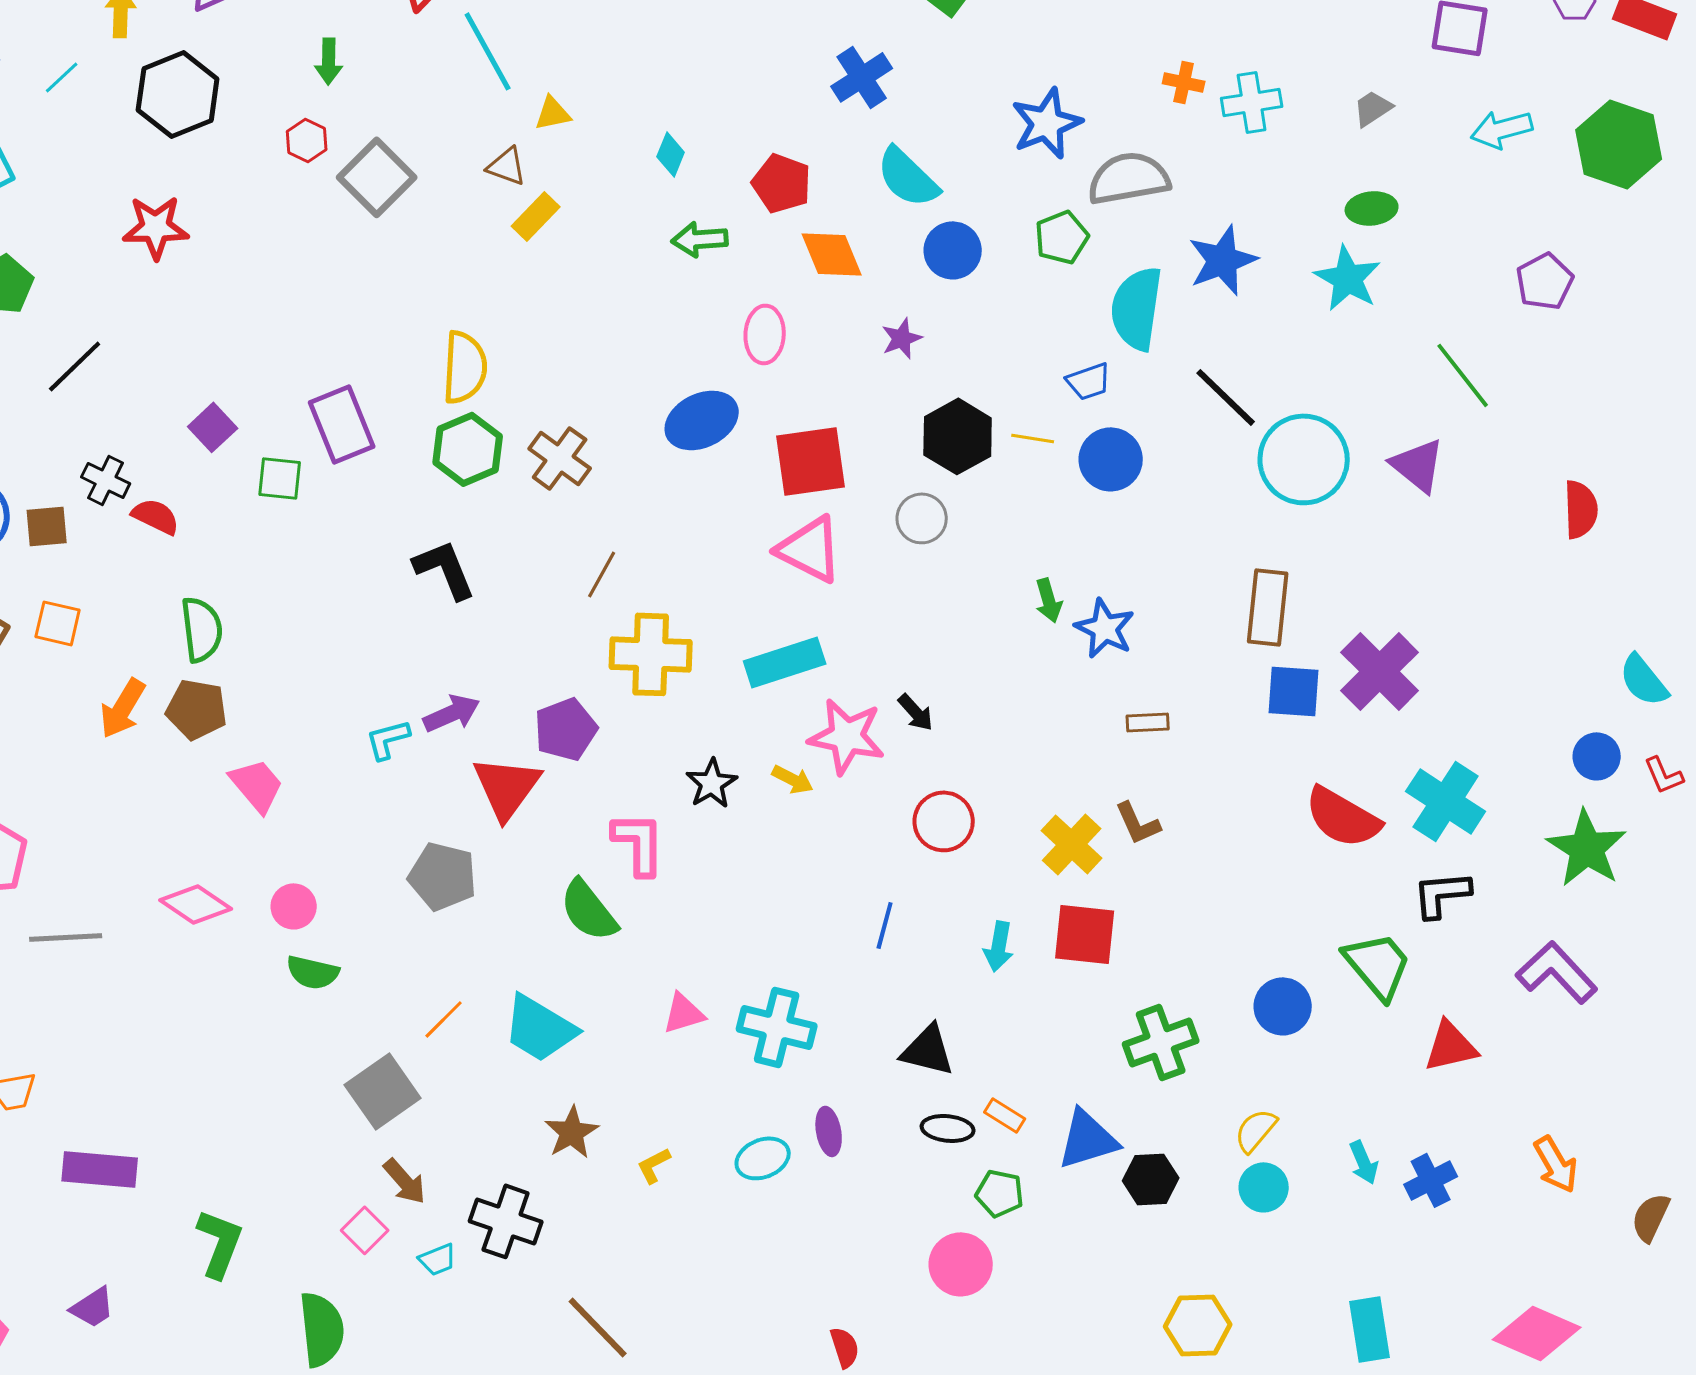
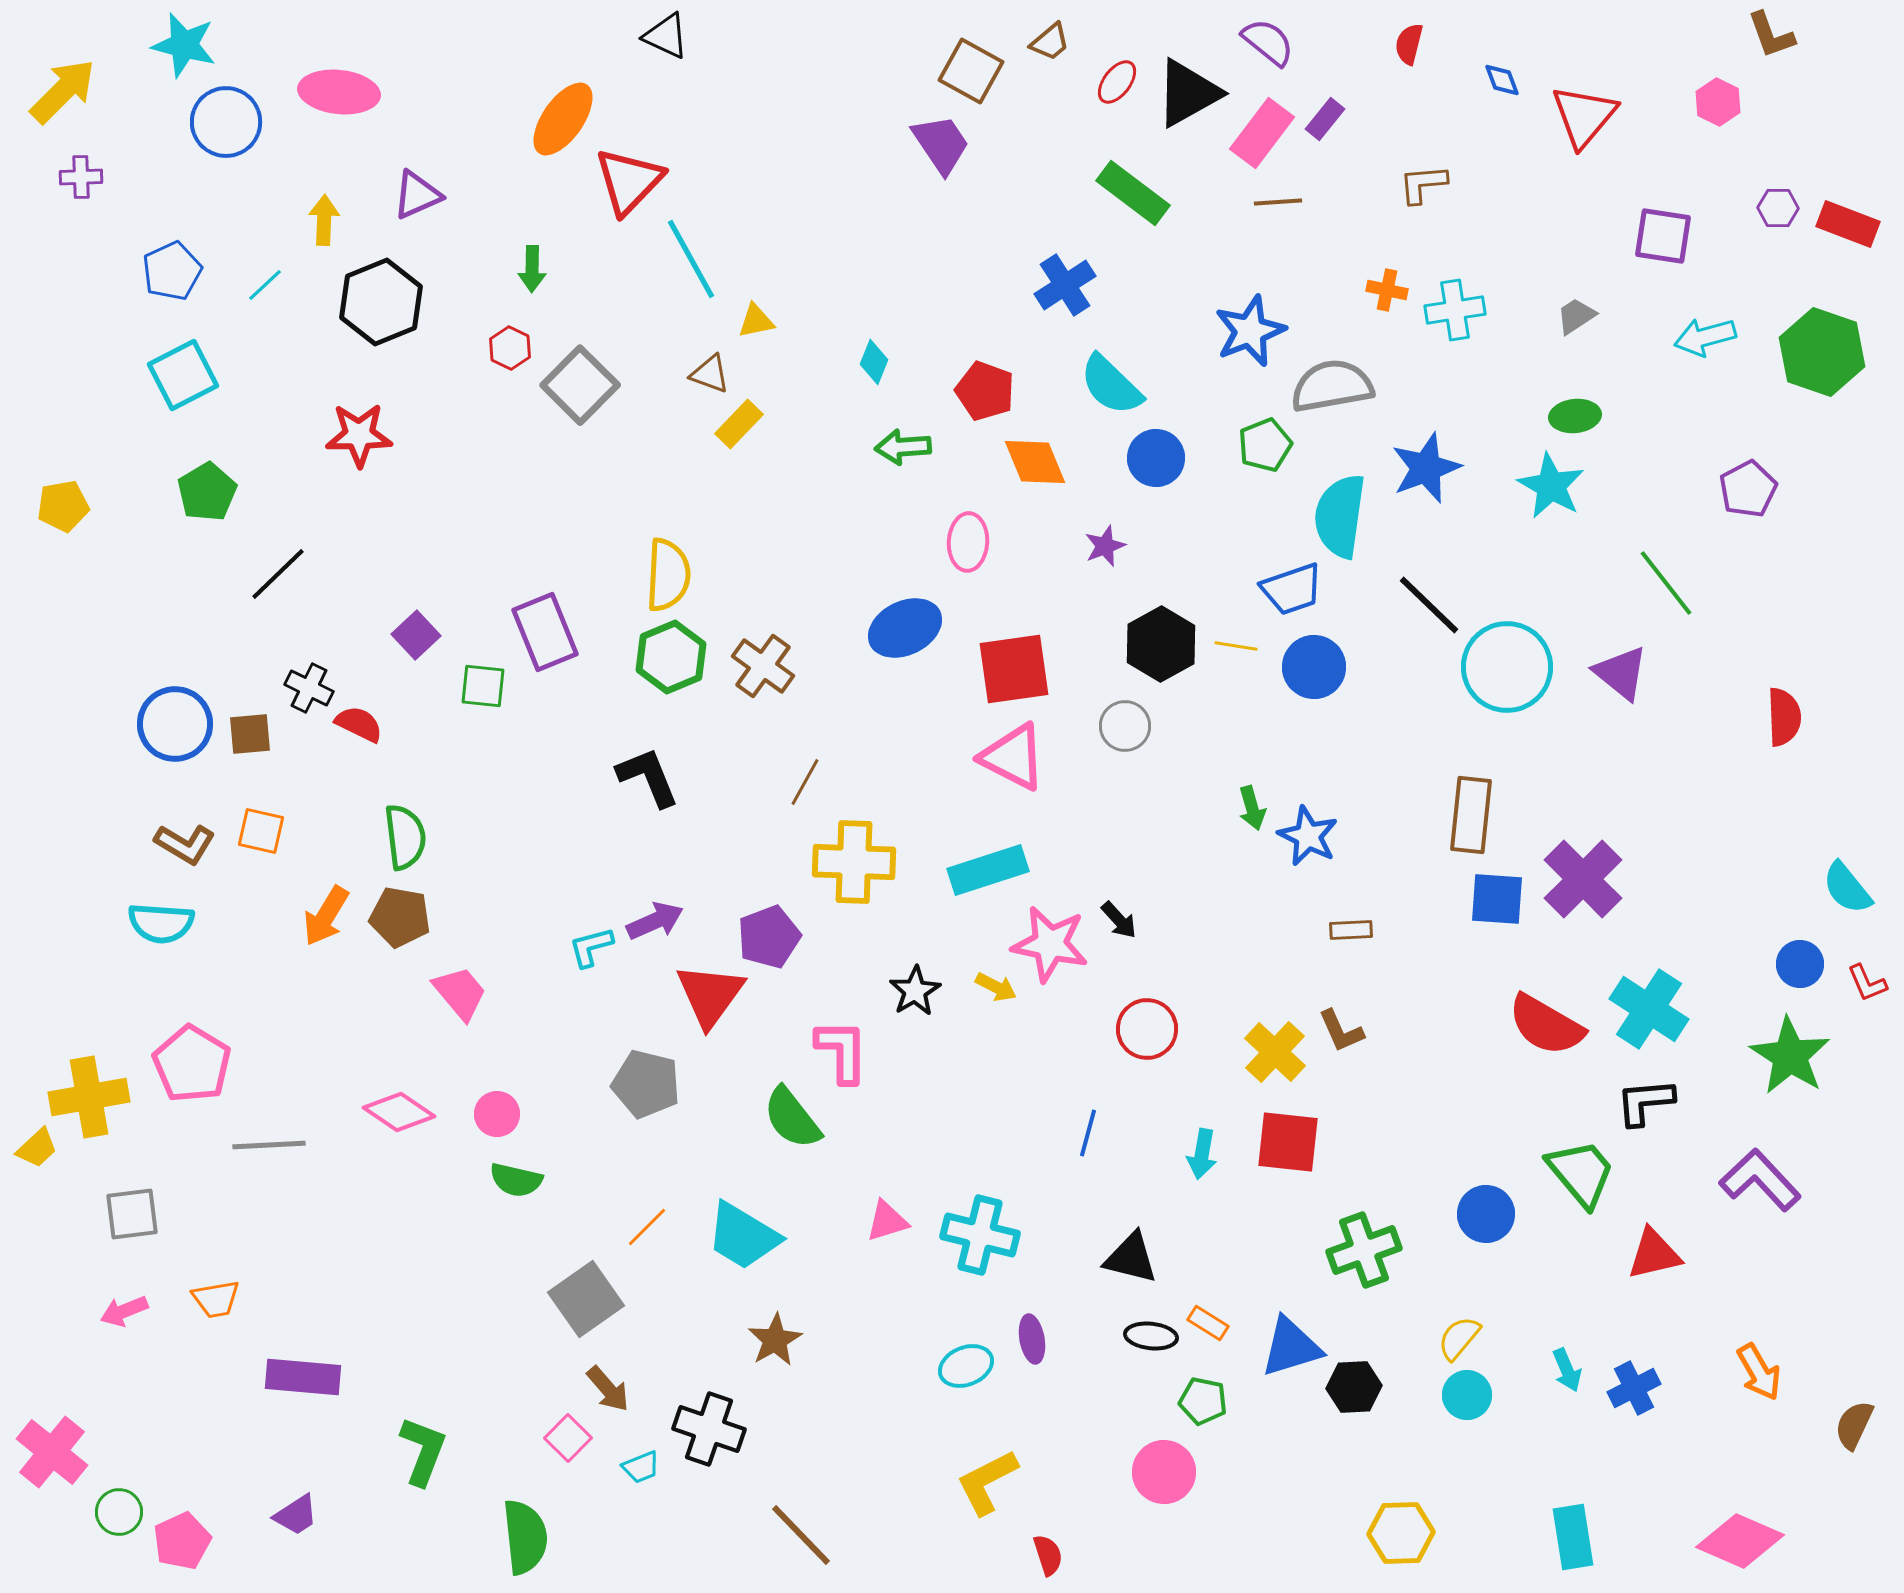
blue trapezoid: (1089, 381) -> (1292, 589), size x1.4
yellow L-shape: (654, 1165) -> (987, 1482), moved, size x1.8

